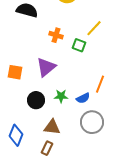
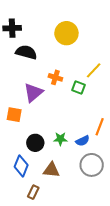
purple triangle: (46, 67) -> (33, 93), moved
blue diamond: (16, 135) -> (21, 166), moved
brown rectangle: (47, 148) -> (33, 192), moved

